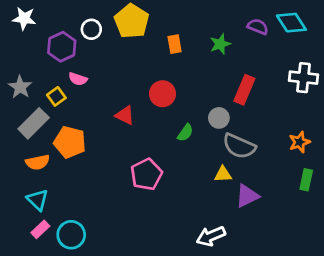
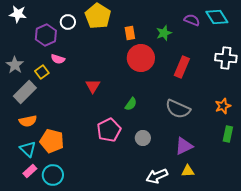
red circle: (162, 94) -> (141, 58), moved, size x1.4
red triangle: (125, 115) -> (93, 86), turned 35
gray circle: (219, 118) -> (143, 138), moved
green semicircle: (185, 133) -> (131, 104), moved
orange pentagon: (70, 142) -> (52, 141), moved
yellow triangle: (223, 174) -> (188, 171), moved

